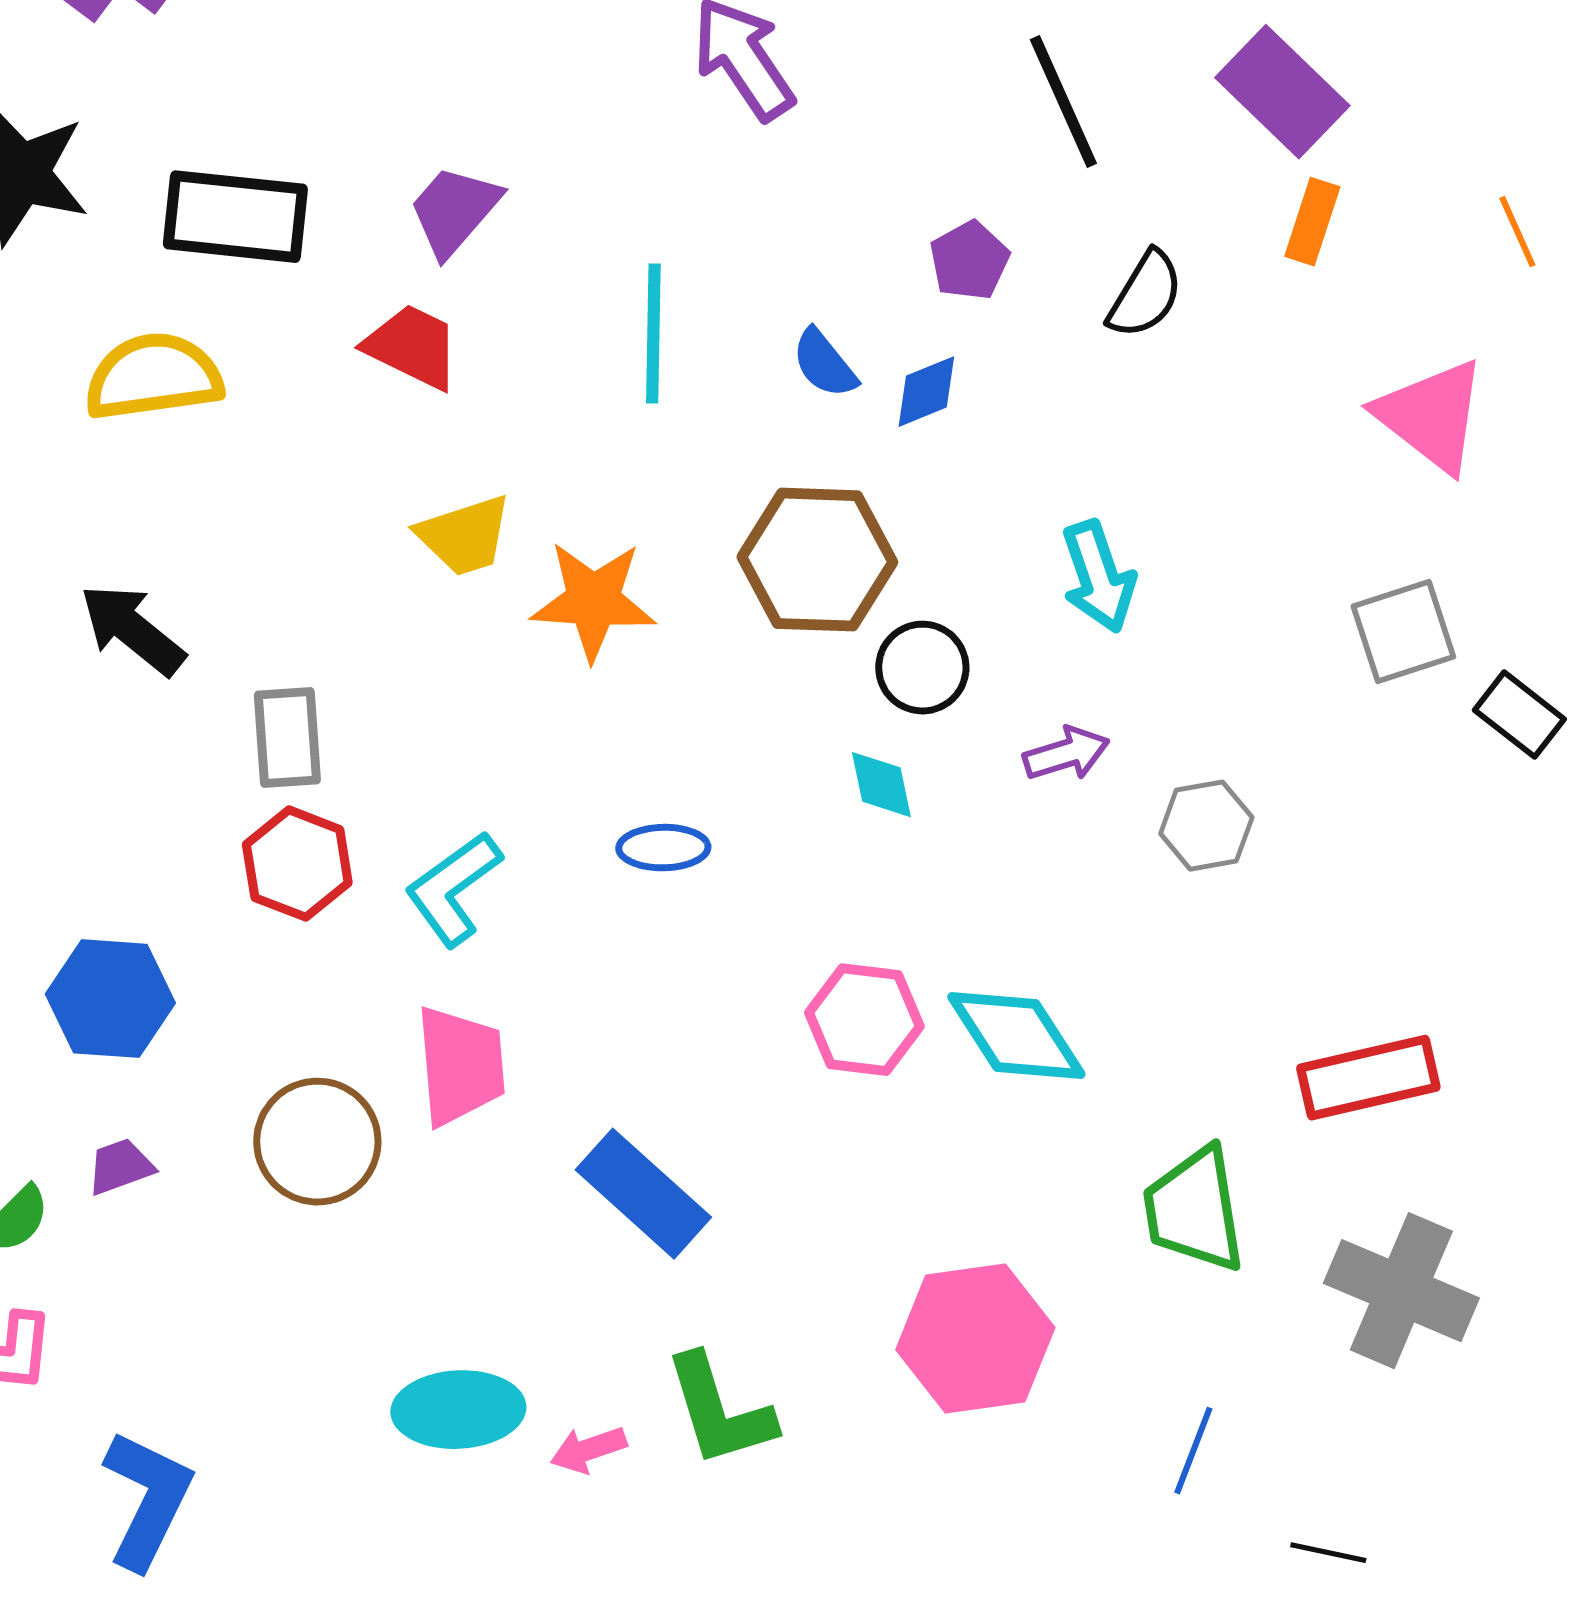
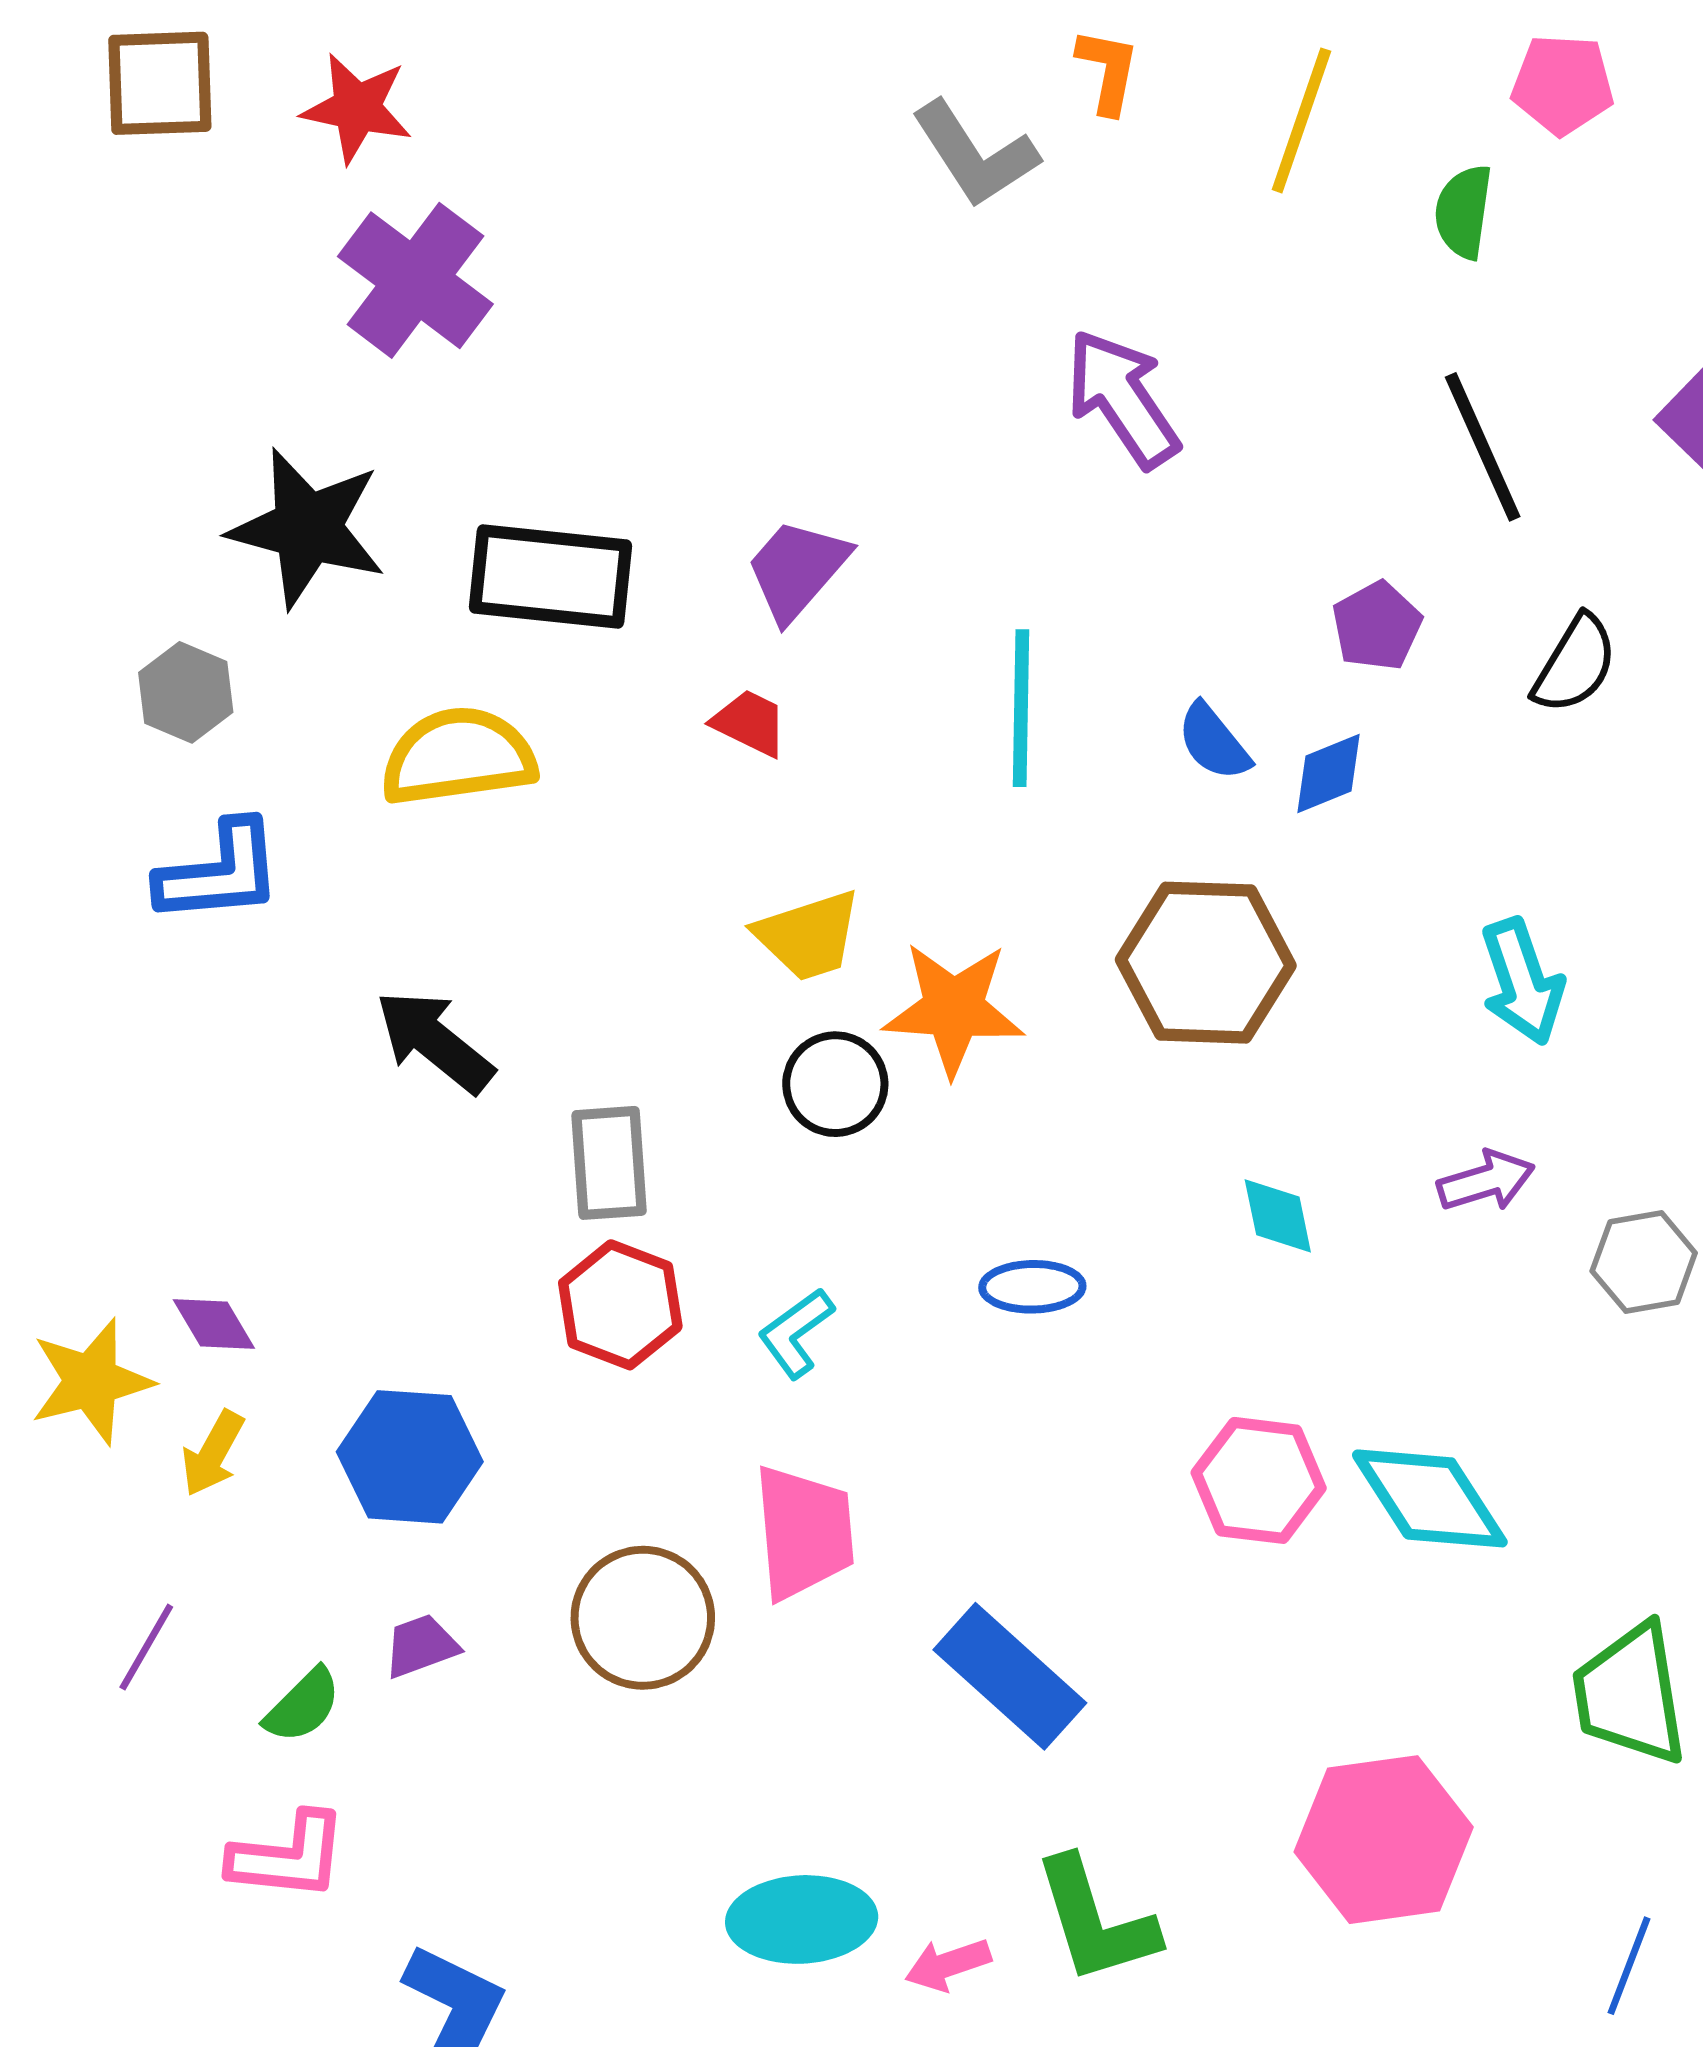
red trapezoid: (412, 347) -> (750, 723), size x0.7
black circle: (922, 668) -> (835, 1084), moved
cyan L-shape: (453, 889) -> (796, 1333), size x0.7

